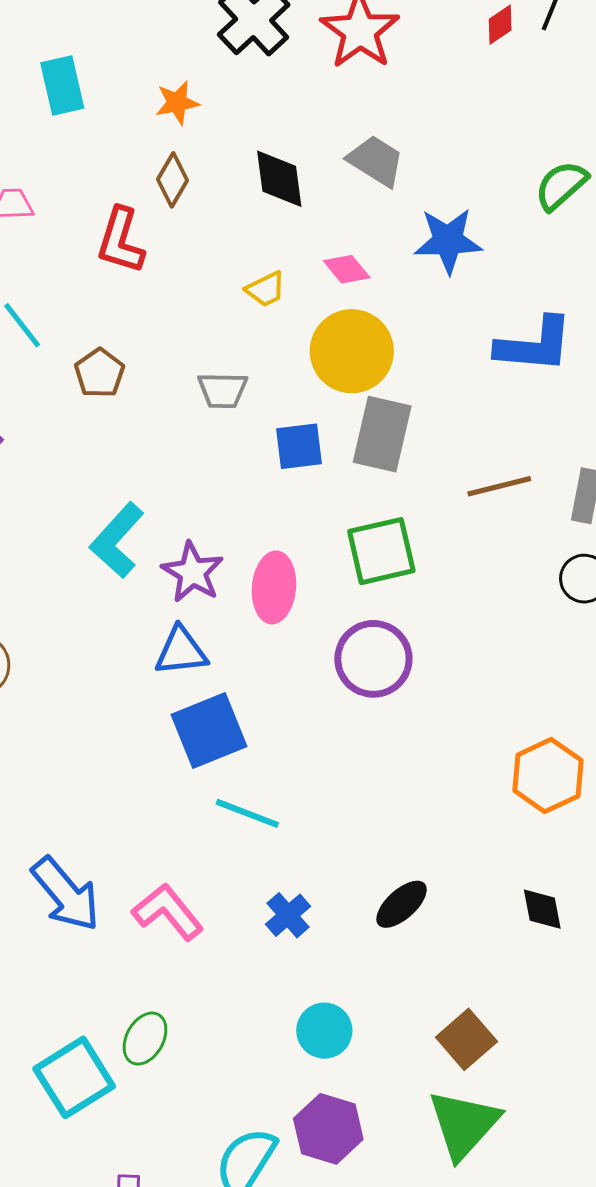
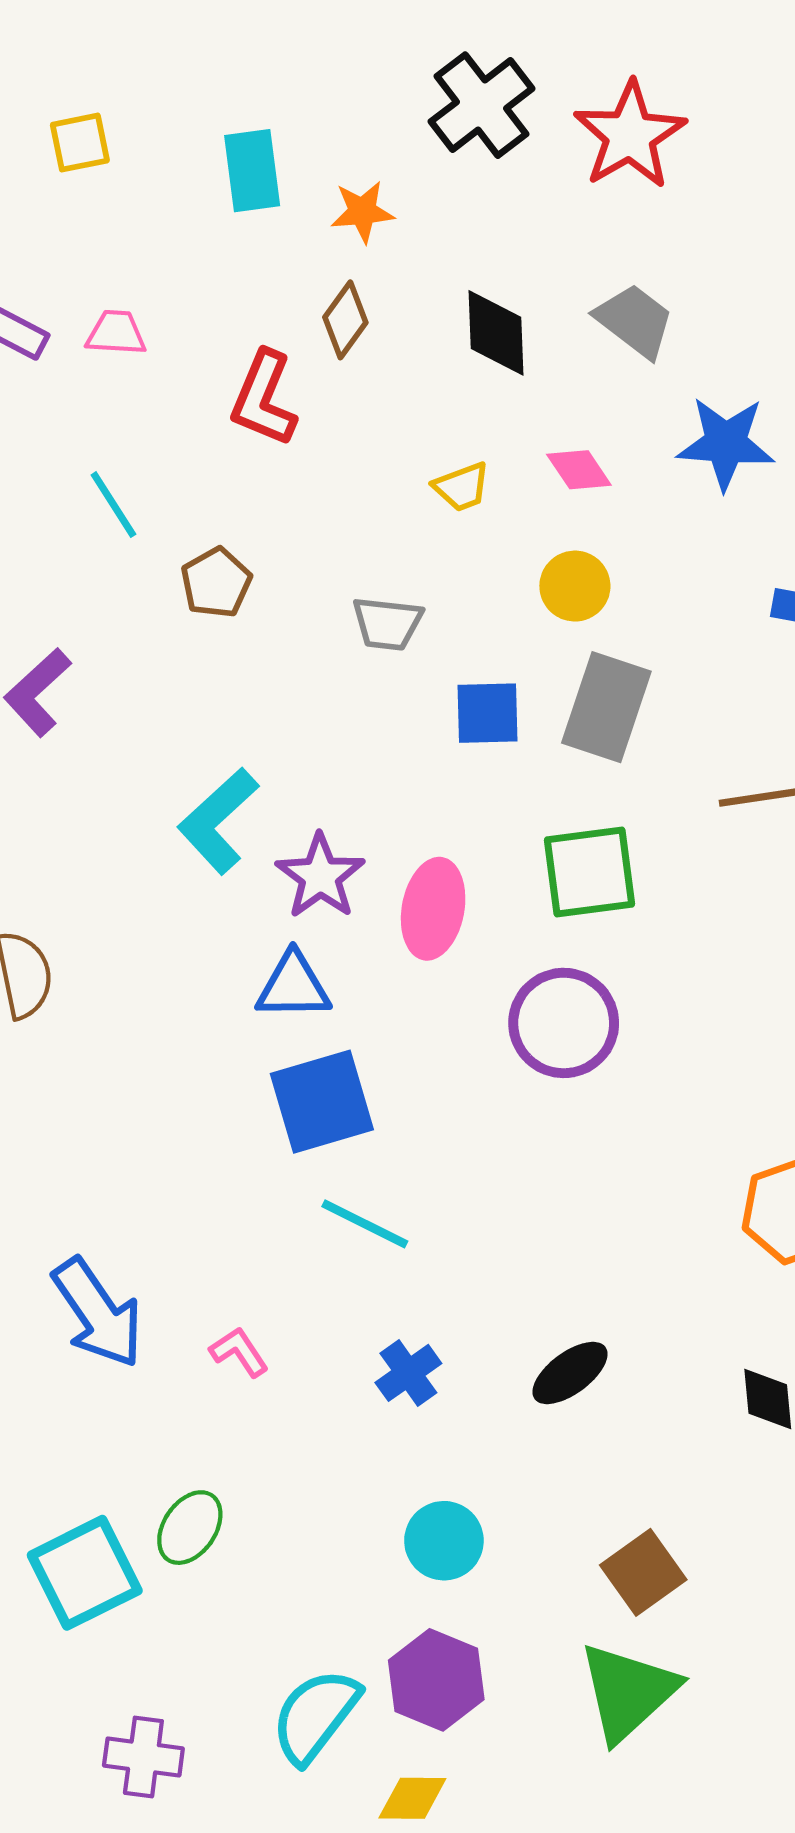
cyan rectangle: (62, 86) -> (252, 171), moved
yellow circle: (352, 351) -> (575, 586), size x0.6
pink L-shape: (168, 912) -> (239, 1352), size x0.6

